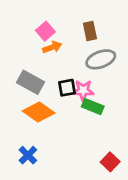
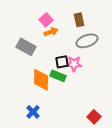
gray rectangle: (31, 82) -> (26, 47), moved
green rectangle: (93, 107) -> (58, 76), moved
orange diamond: (39, 112) -> (41, 80), turned 55

